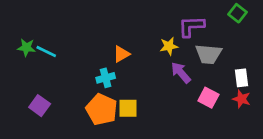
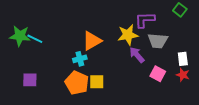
yellow star: (169, 46) -> (128, 35), size x1.5
green star: (26, 47) -> (20, 36), size x1.5
orange triangle: (121, 54) -> (92, 41), size x1.5
purple square: (40, 106) -> (30, 80), turned -35

